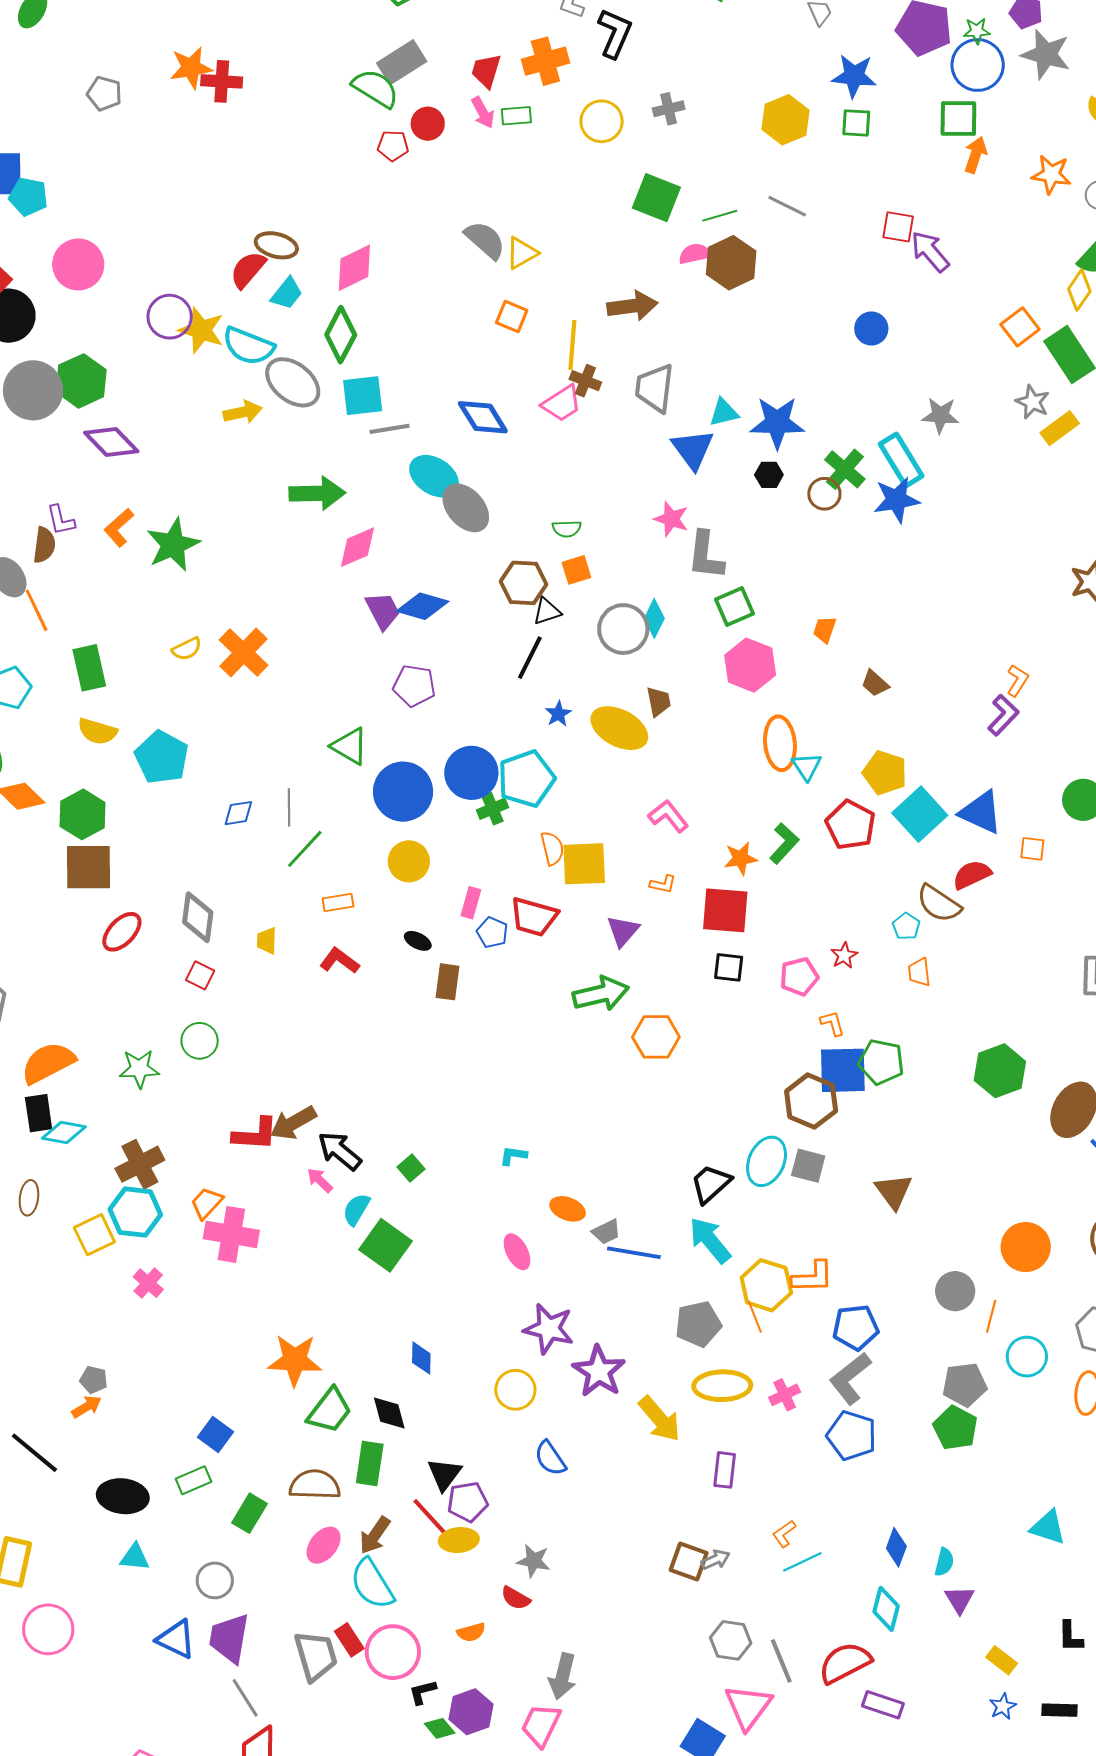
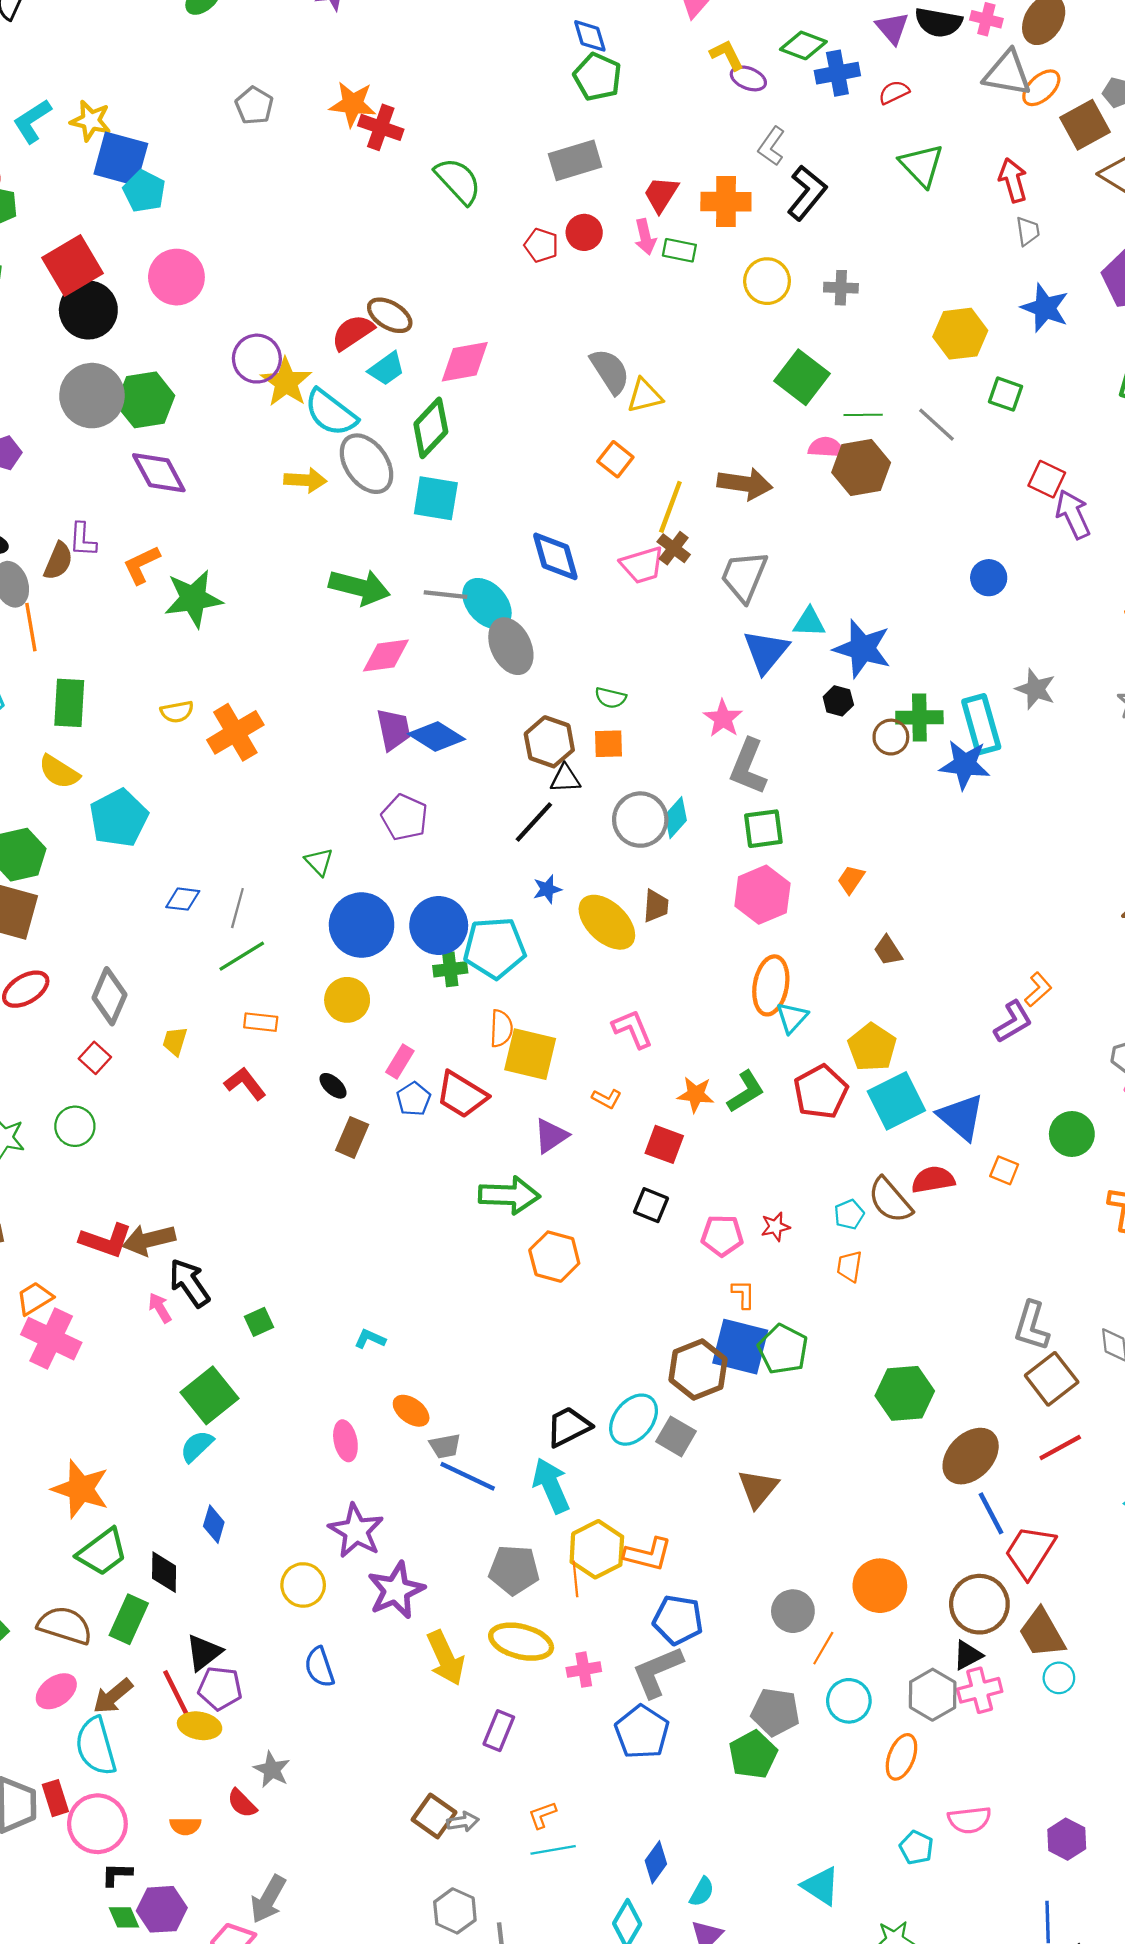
green semicircle: (375, 88) -> (458, 181), moved
green square: (856, 123) -> (1006, 394), moved
gray line: (389, 429) -> (445, 595), moved
green cross: (845, 469) -> (919, 717), turned 33
green triangle: (350, 746) -> (319, 862), size x0.7
red square: (725, 910) -> (664, 1144), size x0.7
cyan semicircle: (356, 1209) -> (197, 1446), moved

